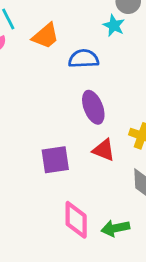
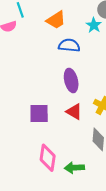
orange trapezoid: (46, 36) -> (56, 20), moved

